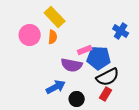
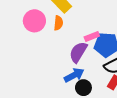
purple semicircle: (72, 65) -> (78, 52), turned 110
blue arrow: (56, 87) -> (74, 75), moved

